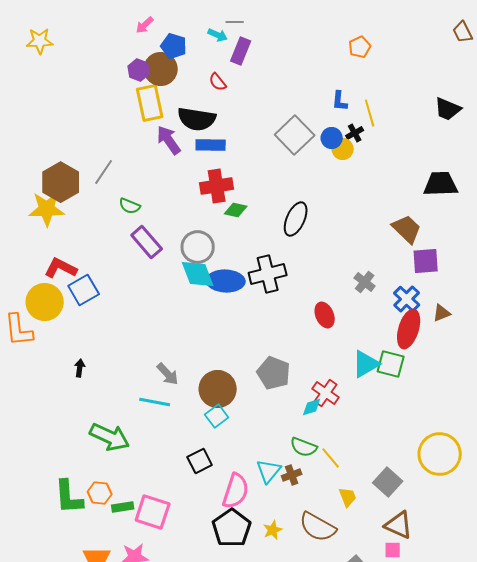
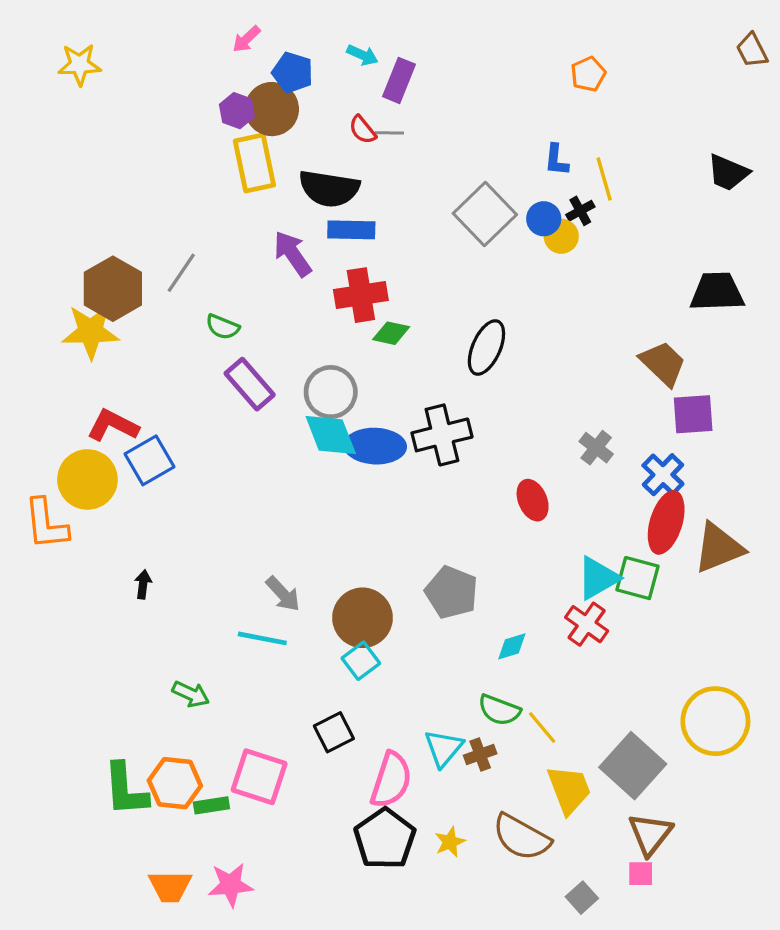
gray line: (235, 22) -> (390, 133), moved
purple arrow: (169, 140) -> (293, 254), moved
brown triangle: (442, 313) -> (719, 548), moved, size x1.8
red cross: (326, 393) -> (587, 624), moved
green arrow: (110, 437) -> (191, 694), size x0.6
gray square: (388, 482) -> (633, 766), size x1.4
orange hexagon: (100, 493) -> (175, 783), size x1.4
yellow trapezoid: (348, 497) -> (569, 789), size x1.6
pink square: (153, 512) -> (259, 777), moved
brown triangle: (399, 525) -> (650, 834), turned 44

